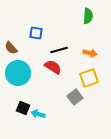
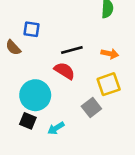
blue square: (36, 33) -> (32, 29), moved
cyan circle: (18, 73) -> (35, 95), moved
cyan arrow: (38, 114) -> (56, 128), moved, turned -48

